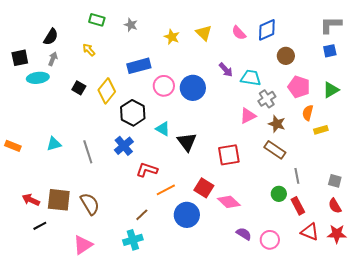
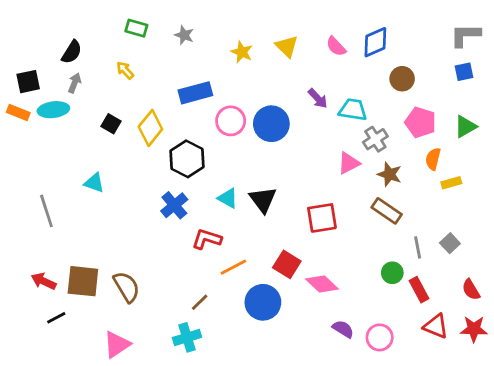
cyan triangle: (163, 129) -> (228, 198), moved
cyan triangle: (54, 144) -> (94, 183), moved, turned 35
orange rectangle: (13, 146) -> (18, 112), moved
gray line: (88, 152) -> (46, 211), moved
gray square: (335, 181) -> (450, 243), moved, turned 32

